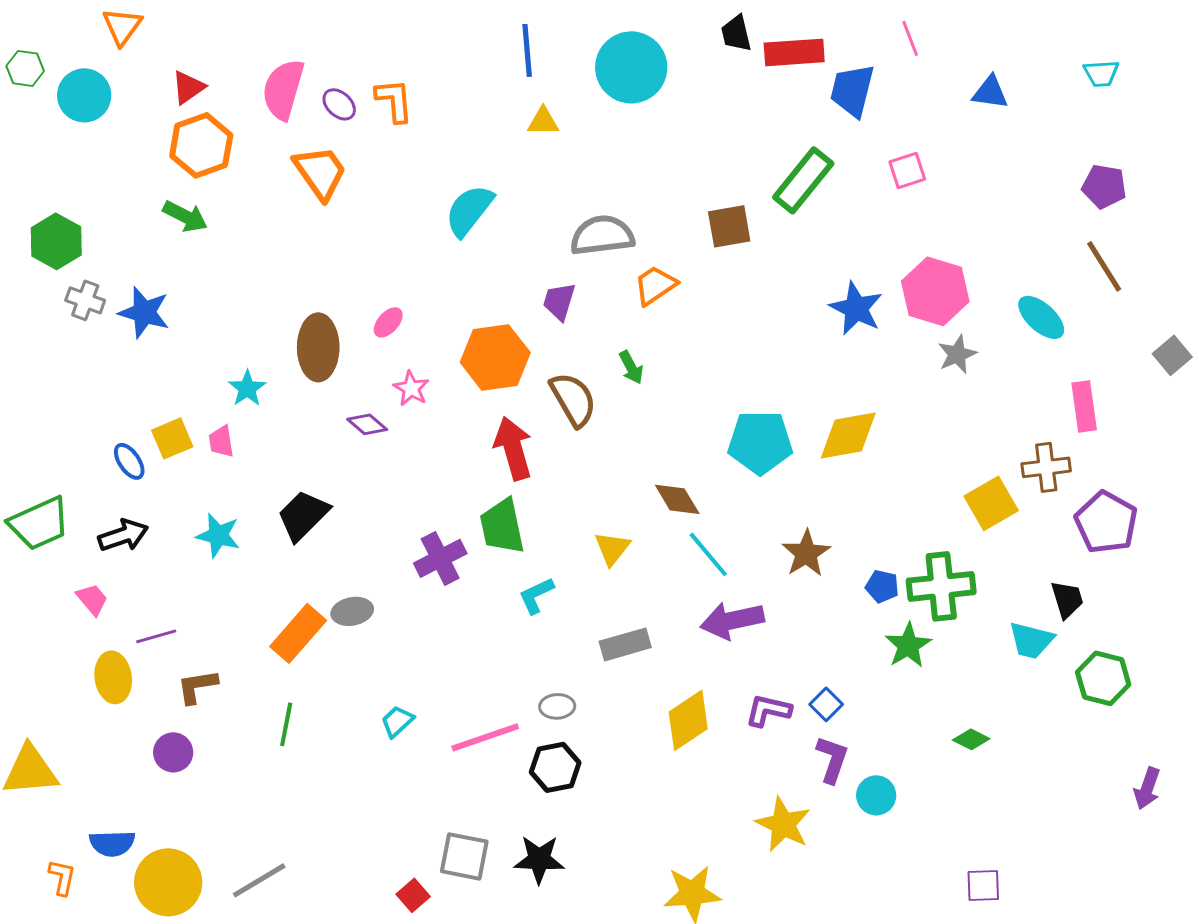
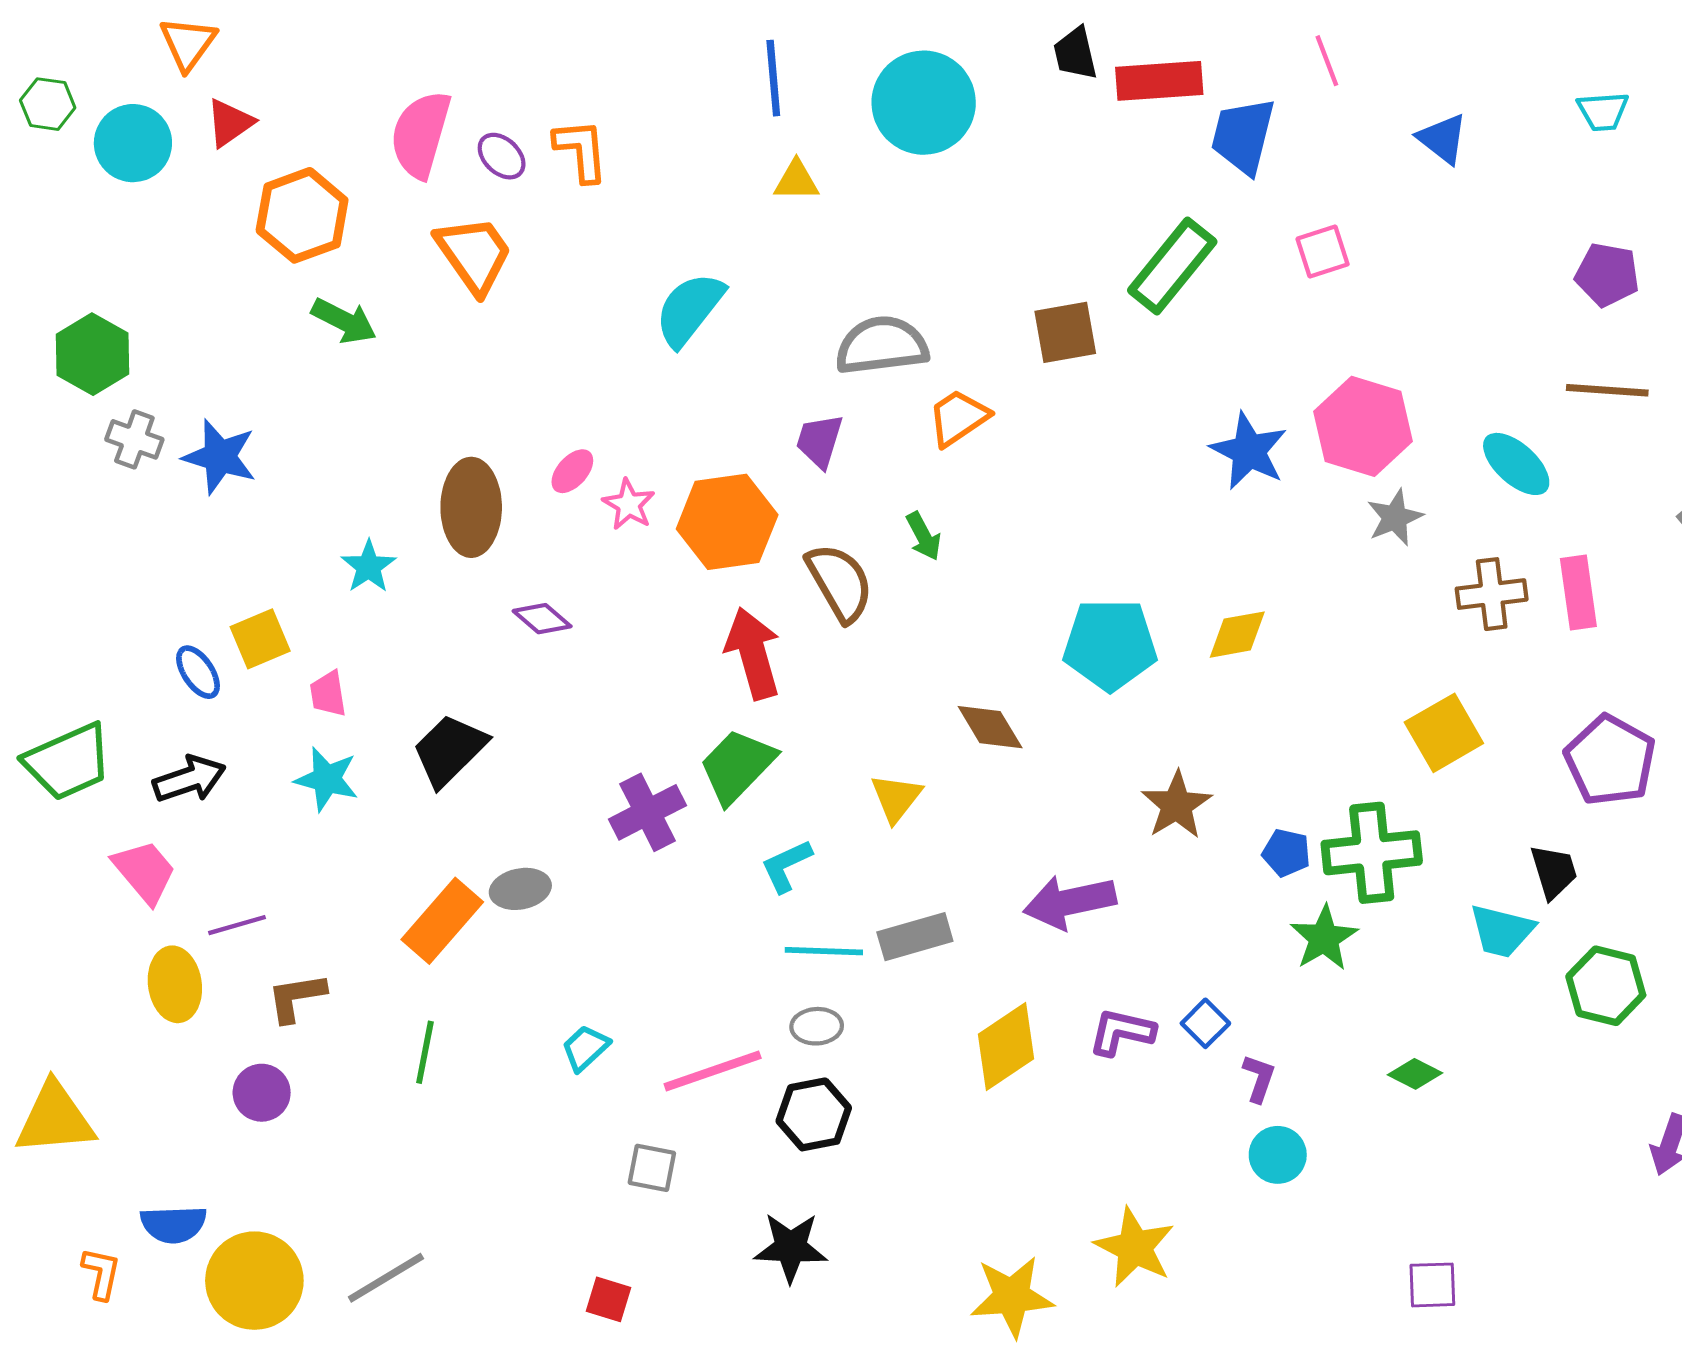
red triangle: (188, 87) -> (230, 123), moved
blue triangle: (990, 92) -> (1443, 139), turned 30
green arrow: (185, 216) -> (344, 321), moved
brown line: (1104, 266) -> (1607, 390), turned -54
pink star: (411, 388) -> (629, 504), moved
yellow diamond: (848, 435) -> (1237, 635), size x0.7
pink trapezoid: (221, 441) -> (328, 694), moved
brown cross: (1046, 467) -> (1492, 594), moved
green trapezoid: (502, 526) -> (737, 766), turned 56
cyan line: (708, 554) -> (824, 951), moved, turned -48
pink trapezoid: (92, 599) -> (145, 872), size x1.4
purple L-shape: (832, 759) -> (1259, 1078), moved, size x0.7
yellow star: (783, 824) -> (1135, 1247), moved
gray square: (464, 856) -> (652, 1168), moved, size x0.7
red square: (413, 895) -> (609, 1299), turned -32

